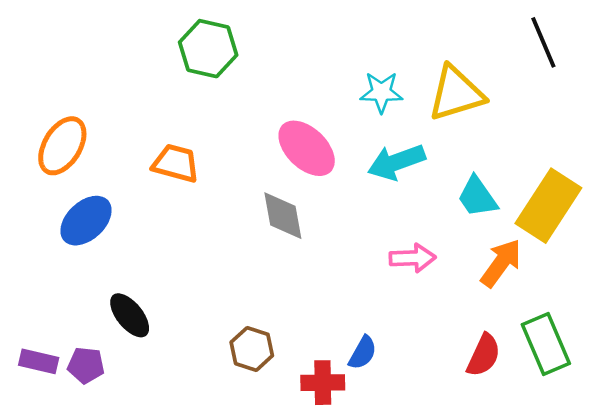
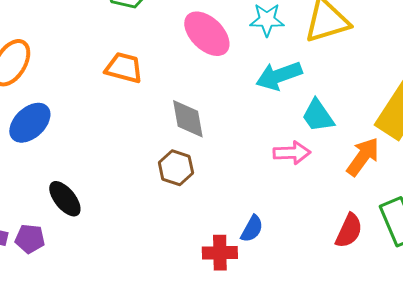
pink ellipse: (307, 148) -> (207, 34), moved
orange trapezoid: (176, 163) -> (124, 68), moved
cyan trapezoid: (477, 197) -> (318, 116), moved
brown hexagon: (252, 349) -> (176, 168), moved

